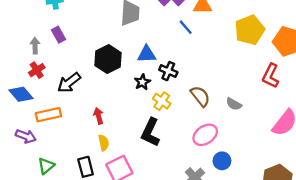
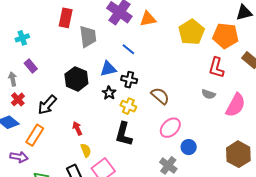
blue line: (186, 27) -> (128, 49), moved
gray semicircle: (234, 104) -> (209, 94), moved
orange rectangle: (48, 115) -> (35, 135), turned -35

